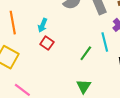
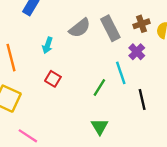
cyan arrow: (43, 25) -> (48, 45), moved

